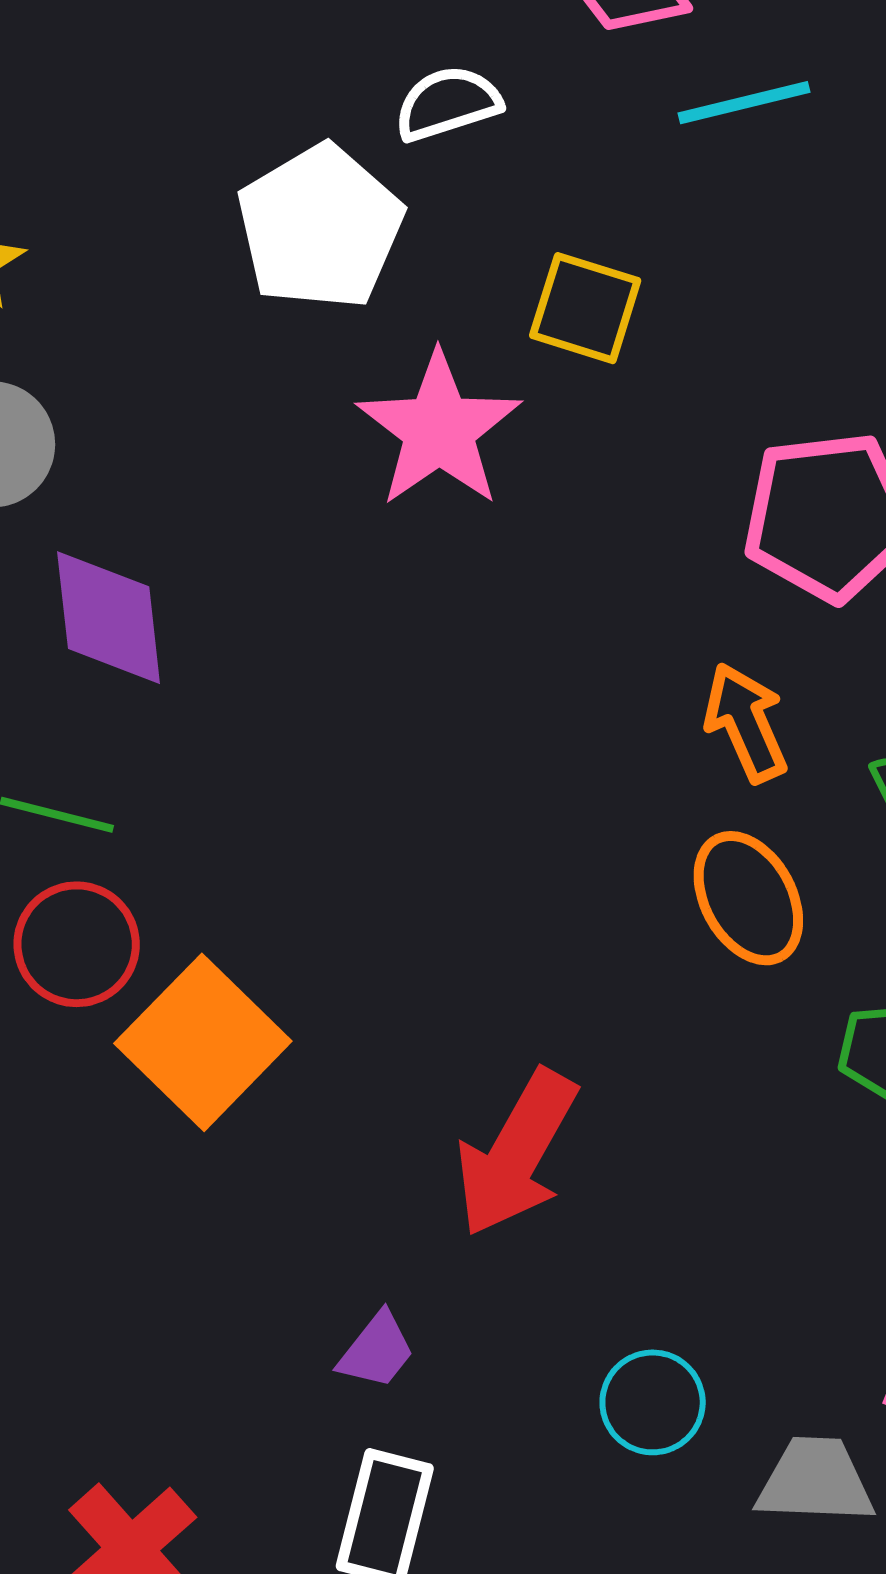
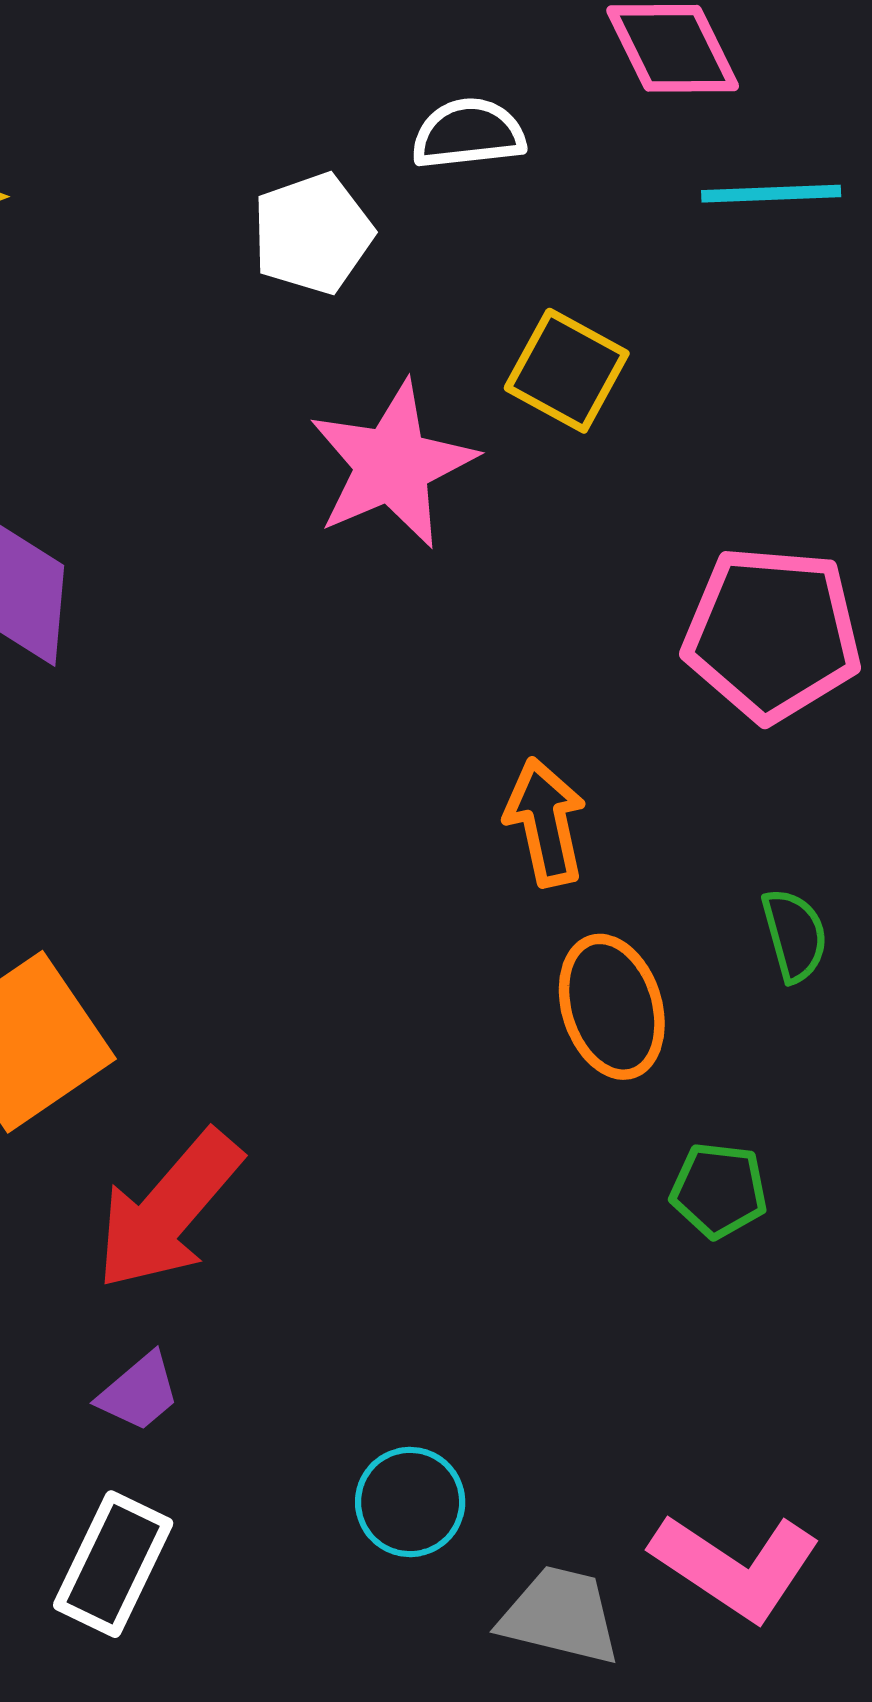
white pentagon: (320, 227) -> (312, 234), size x0.7
orange arrow: (746, 723) -> (545, 822), moved
red arrow: (516, 1153) -> (168, 1210), moved

